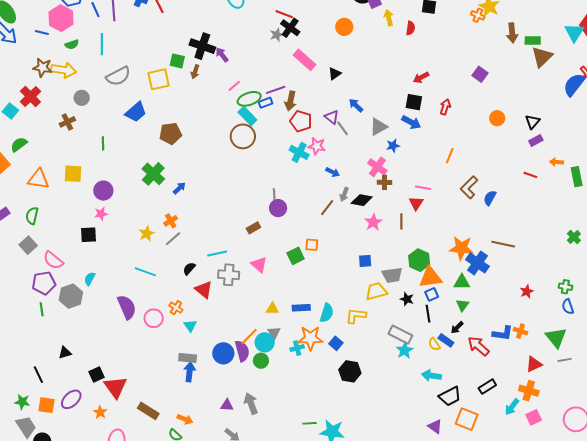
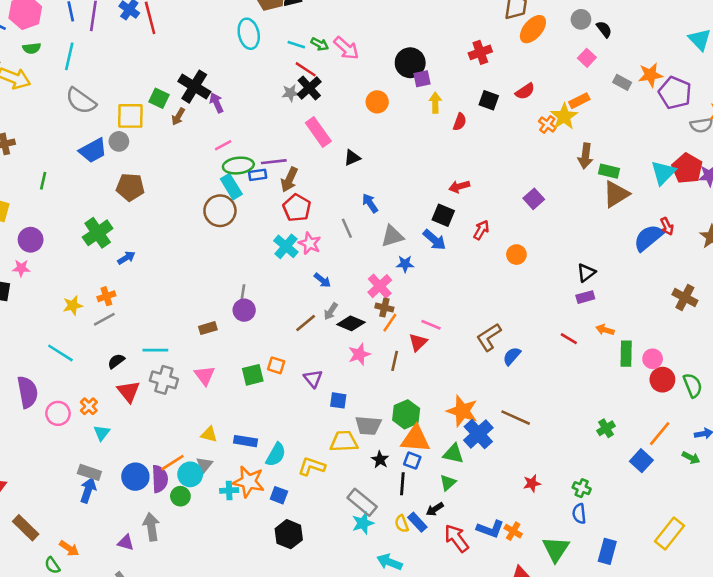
gray semicircle: (118, 76) -> (81, 101), turned 50
gray circle: (82, 98) -> (119, 141), moved
purple triangle: (332, 117) -> (313, 379), moved
orange circle: (497, 118) -> (516, 255), moved
orange line: (450, 156) -> (390, 323), moved
blue square: (432, 294) -> (412, 461), turned 32
blue square: (336, 343) -> (279, 495), turned -32
gray arrow: (251, 404) -> (151, 527), moved

